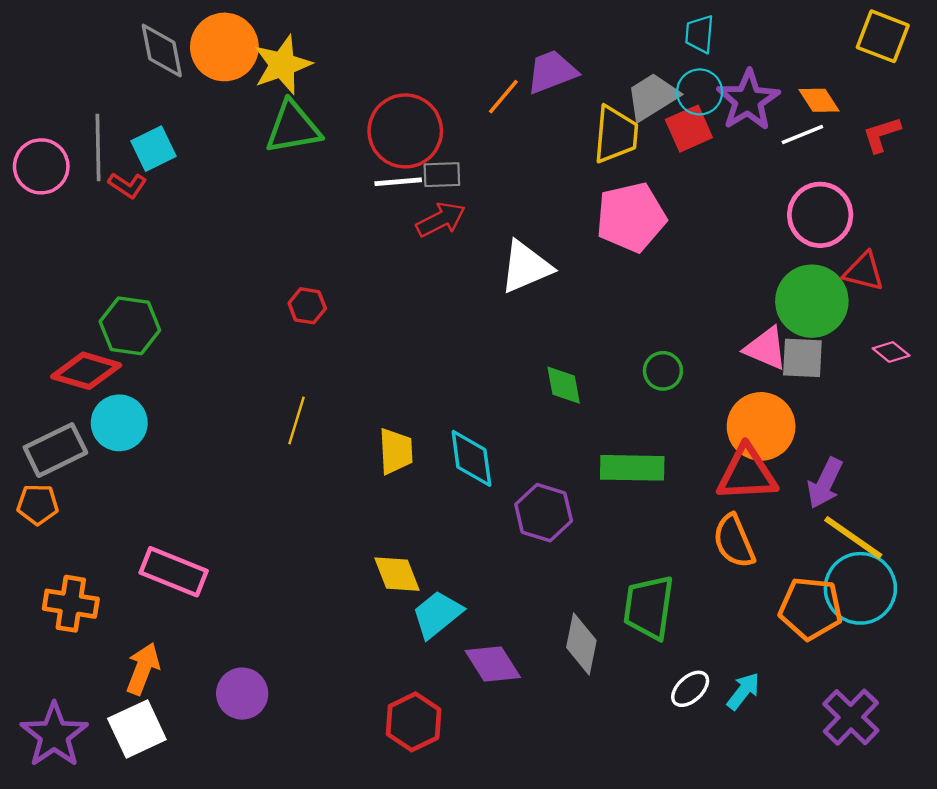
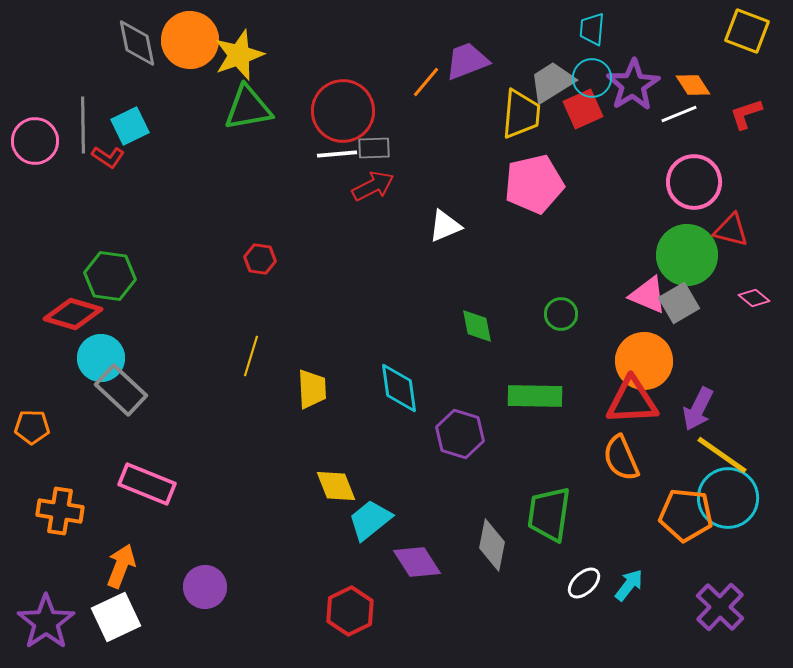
white triangle: (526, 267) -> (445, 226), size x0.7
gray square: (802, 358) -> (679, 303), turned -33
gray rectangle: (55, 450) -> (121, 390), moved, turned 69
yellow trapezoid: (396, 451) -> (312, 389), moved

